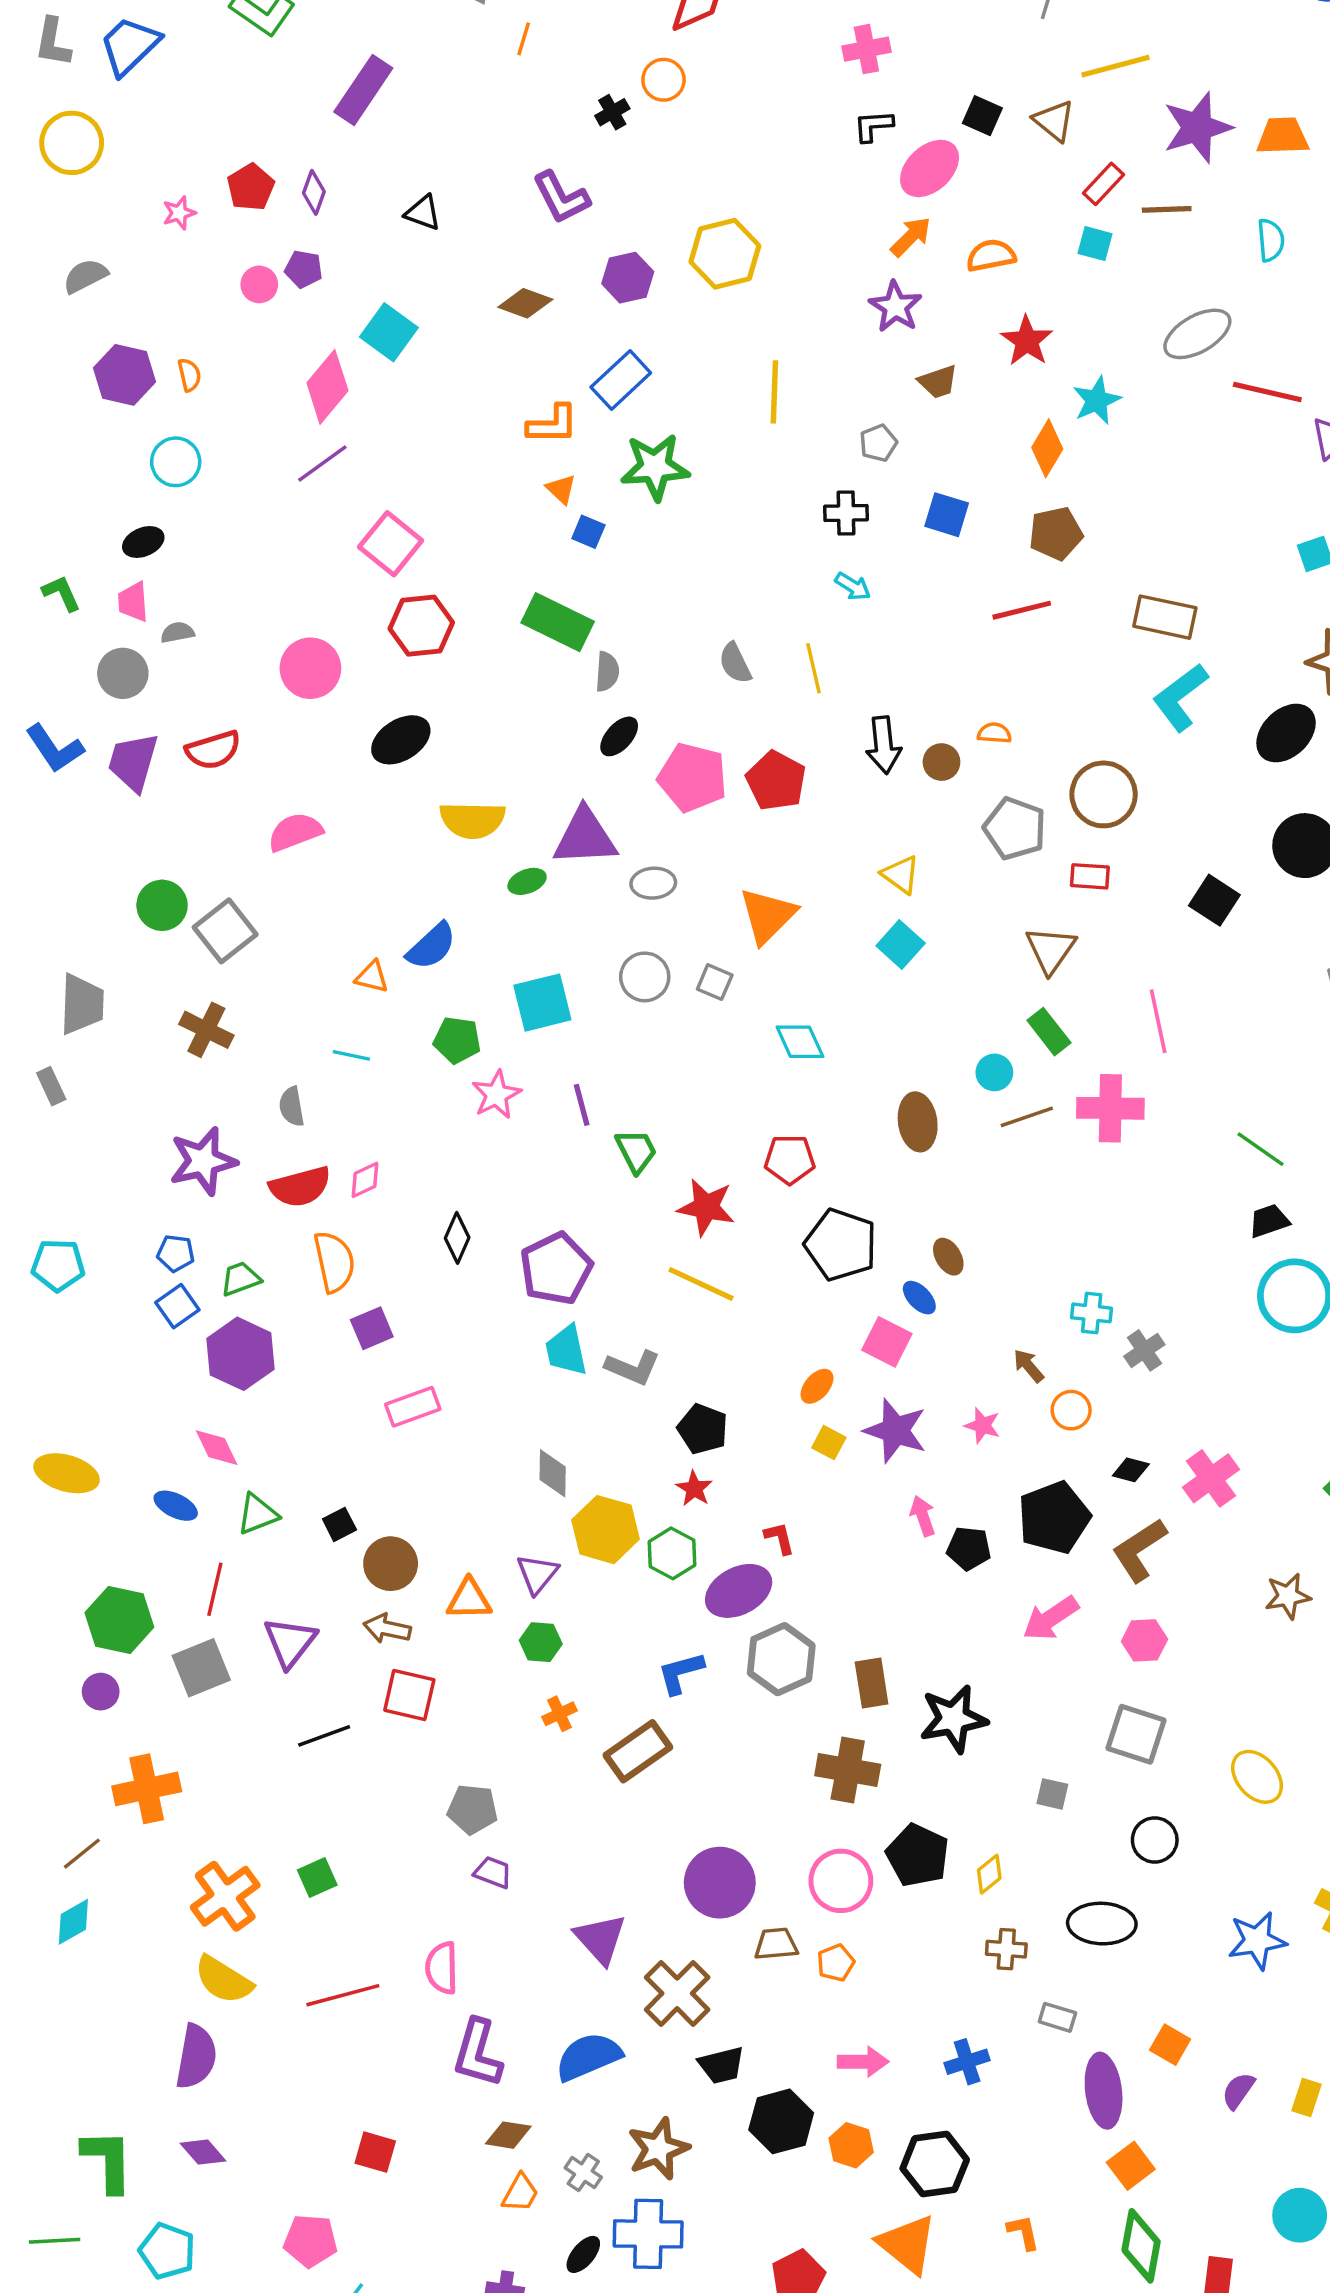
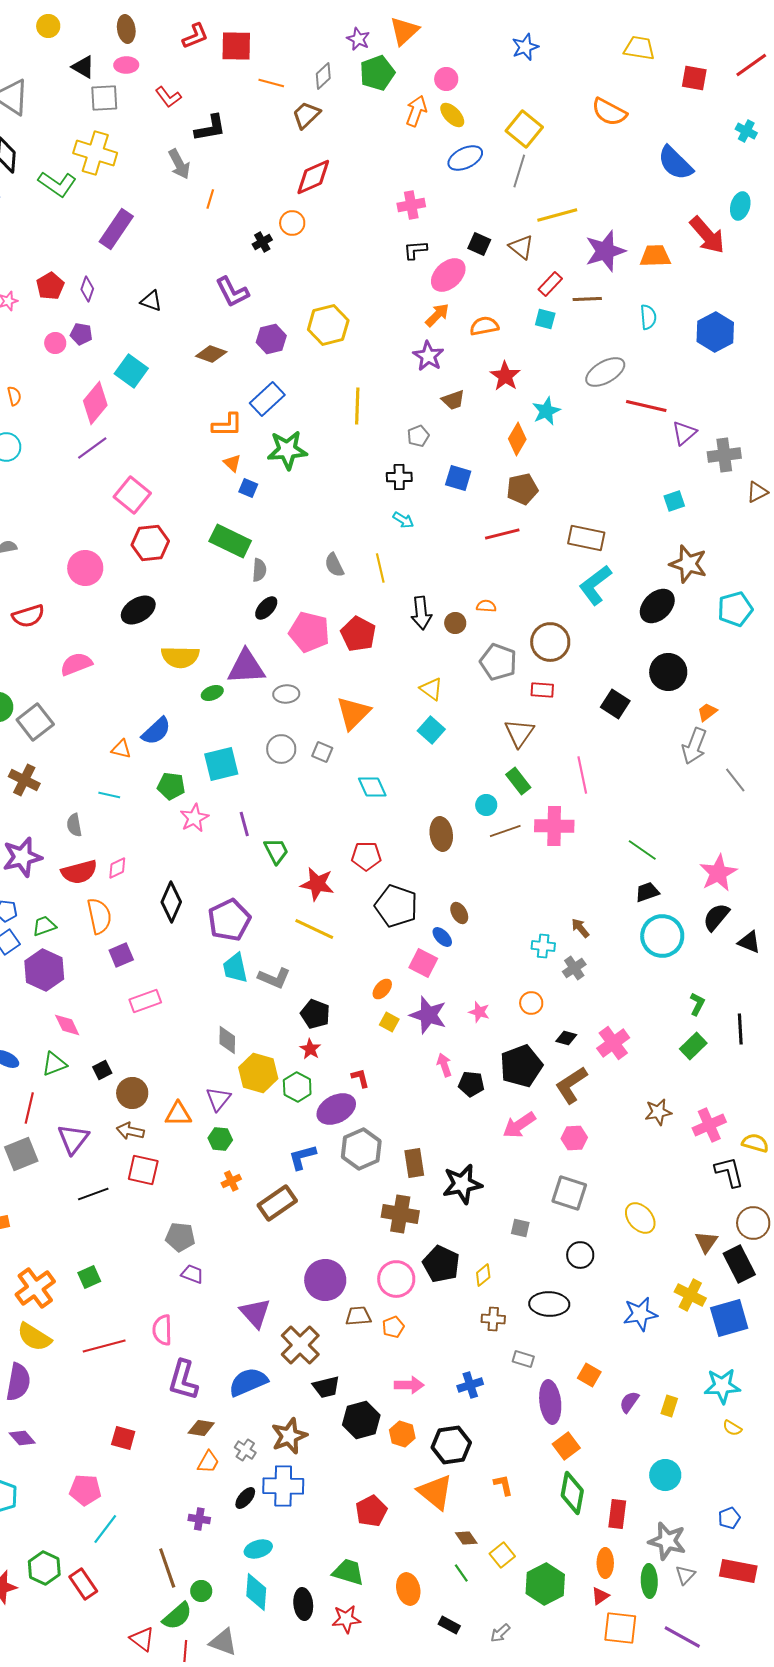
black diamond: (457, 1238) -> (171, 902), size x1.4
brown arrow: (1028, 1366) -> (580, 928), moved
pink diamond: (217, 1448) -> (67, 1025), moved

